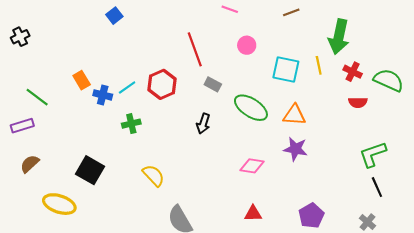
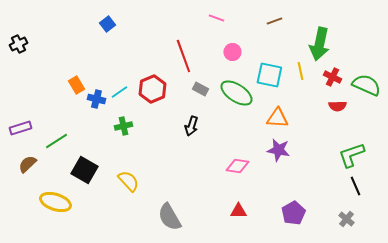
green line: (37, 97) -> (56, 141), moved, turned -70
green ellipse: (251, 108) -> (236, 93), moved
yellow semicircle: (154, 175) -> (128, 181), moved

